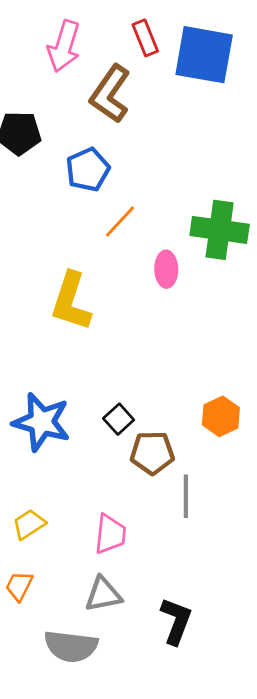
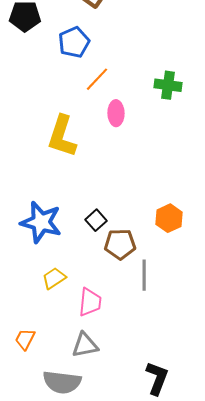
green cross: (220, 230) -> (168, 85), size x0.7
pink ellipse: (166, 269) -> (116, 113), moved
yellow trapezoid: (29, 524) -> (54, 278), moved
black L-shape: (176, 621) -> (157, 378), moved

